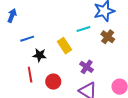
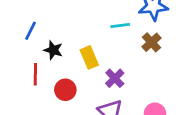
blue line: (27, 39) -> (31, 31), moved, turned -56
yellow rectangle: (64, 46) -> (89, 57), moved

